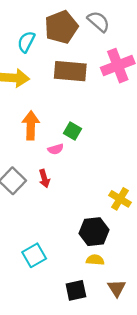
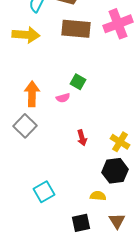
orange arrow: (31, 125) -> (32, 94), moved
red arrow: (44, 179) -> (82, 138), moved
black hexagon: (94, 232) -> (115, 171), moved

